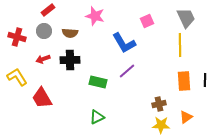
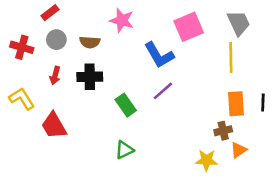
red rectangle: (48, 10) -> (50, 13), moved
pink square: (147, 21) -> (189, 27), size x1.6
red arrow: (43, 59) -> (55, 76), turned -56
green rectangle: (98, 82) -> (126, 105), turned 42
brown cross: (159, 104) -> (223, 131), moved

